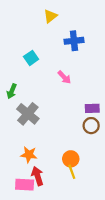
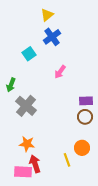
blue cross: (74, 41) -> (52, 37), moved, turned -30
pink arrow: (64, 77) -> (60, 72), turned 80
orange circle: (71, 159) -> (82, 148), moved

